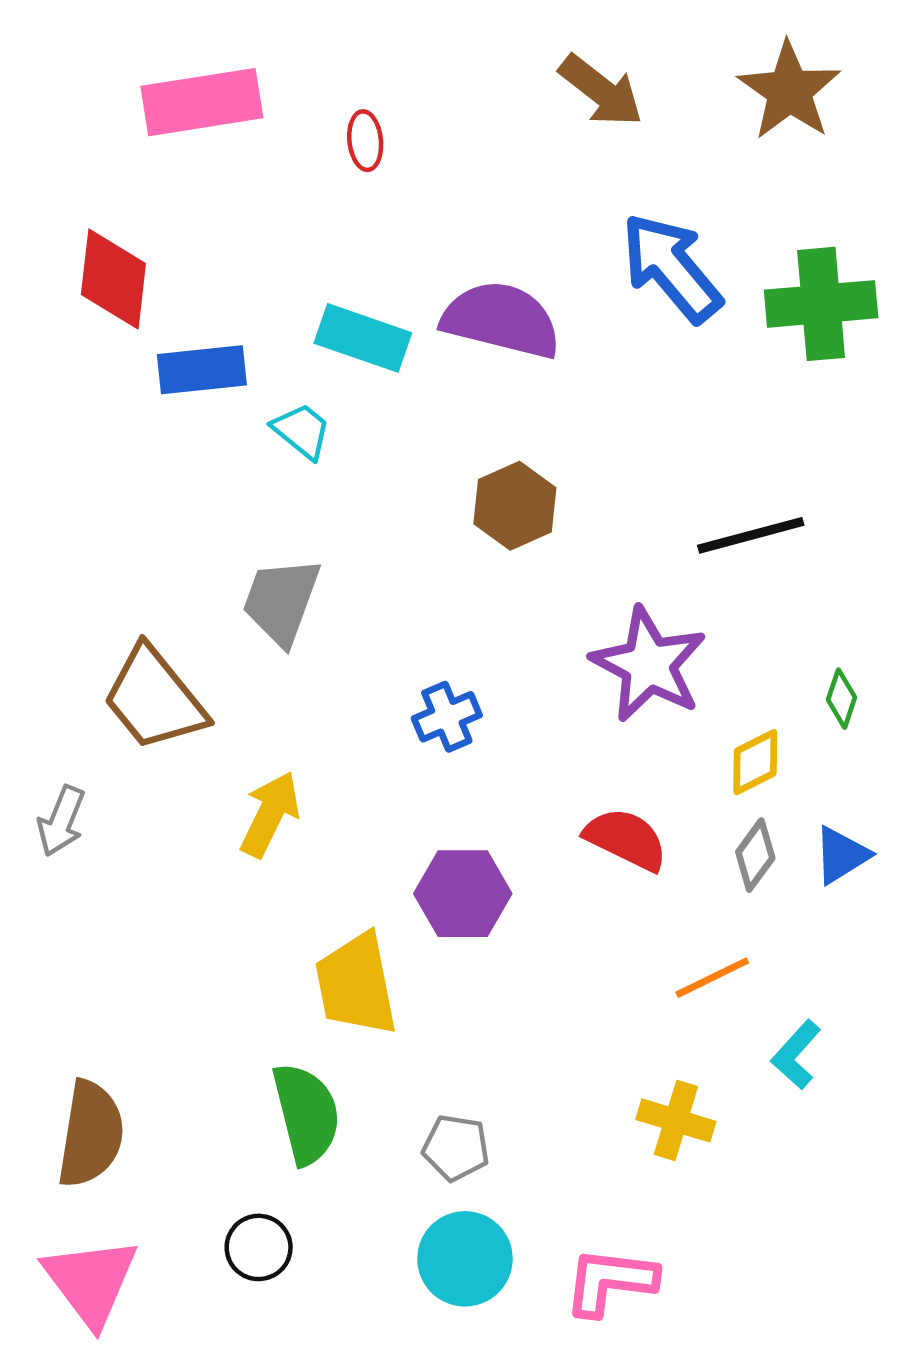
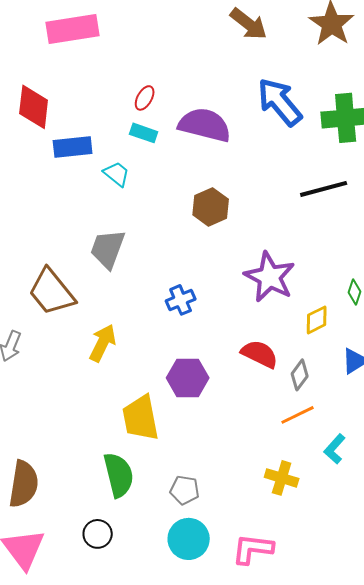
red ellipse: (365, 141) -> (145, 98), moved, turned 35
cyan rectangle: (363, 338) -> (144, 133), size x0.7
black line: (751, 535) -> (324, 189), moved
gray diamond: (755, 855) -> (300, 375), moved

